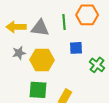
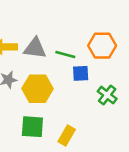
orange hexagon: (87, 15) -> (102, 46), moved
green line: (64, 22) -> (65, 54), moved, turned -70

